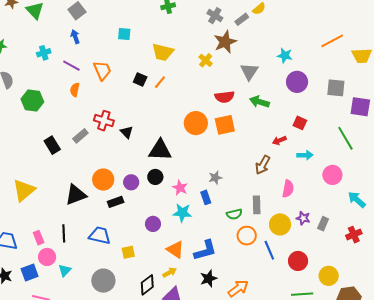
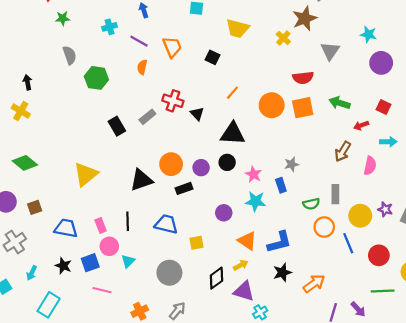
orange line: (160, 82) -> (232, 93), moved
green arrow: (259, 102) -> (340, 103), moved
pink semicircle: (288, 189) -> (370, 166), moved

